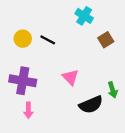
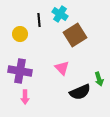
cyan cross: (84, 16) -> (60, 14), moved
black line: (48, 40) -> (39, 20), moved, turned 56
brown square: (106, 40) -> (75, 35), moved, size x1.6

